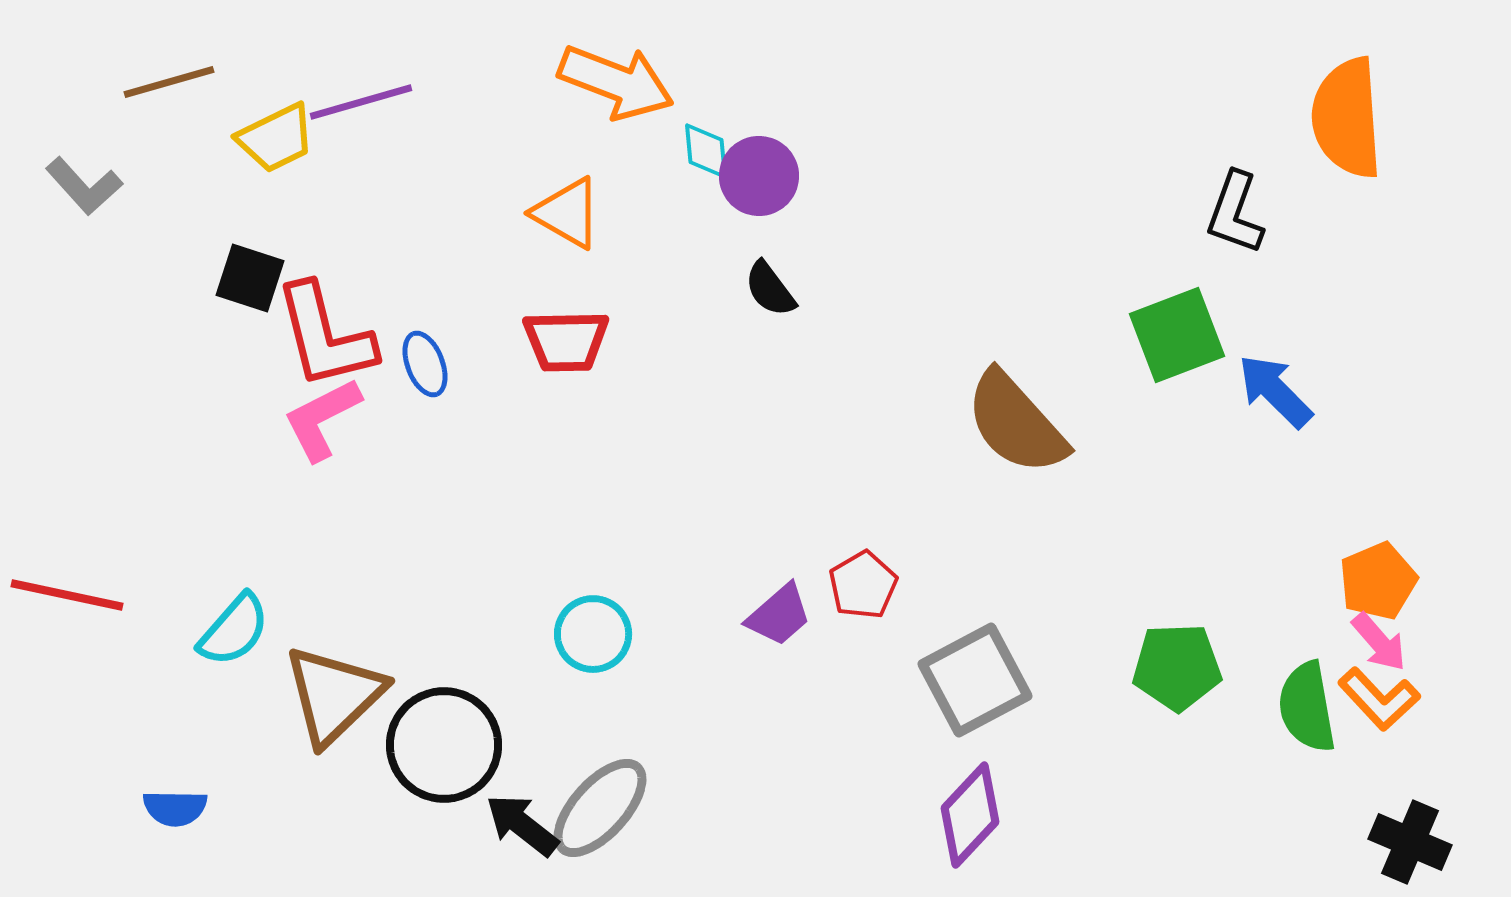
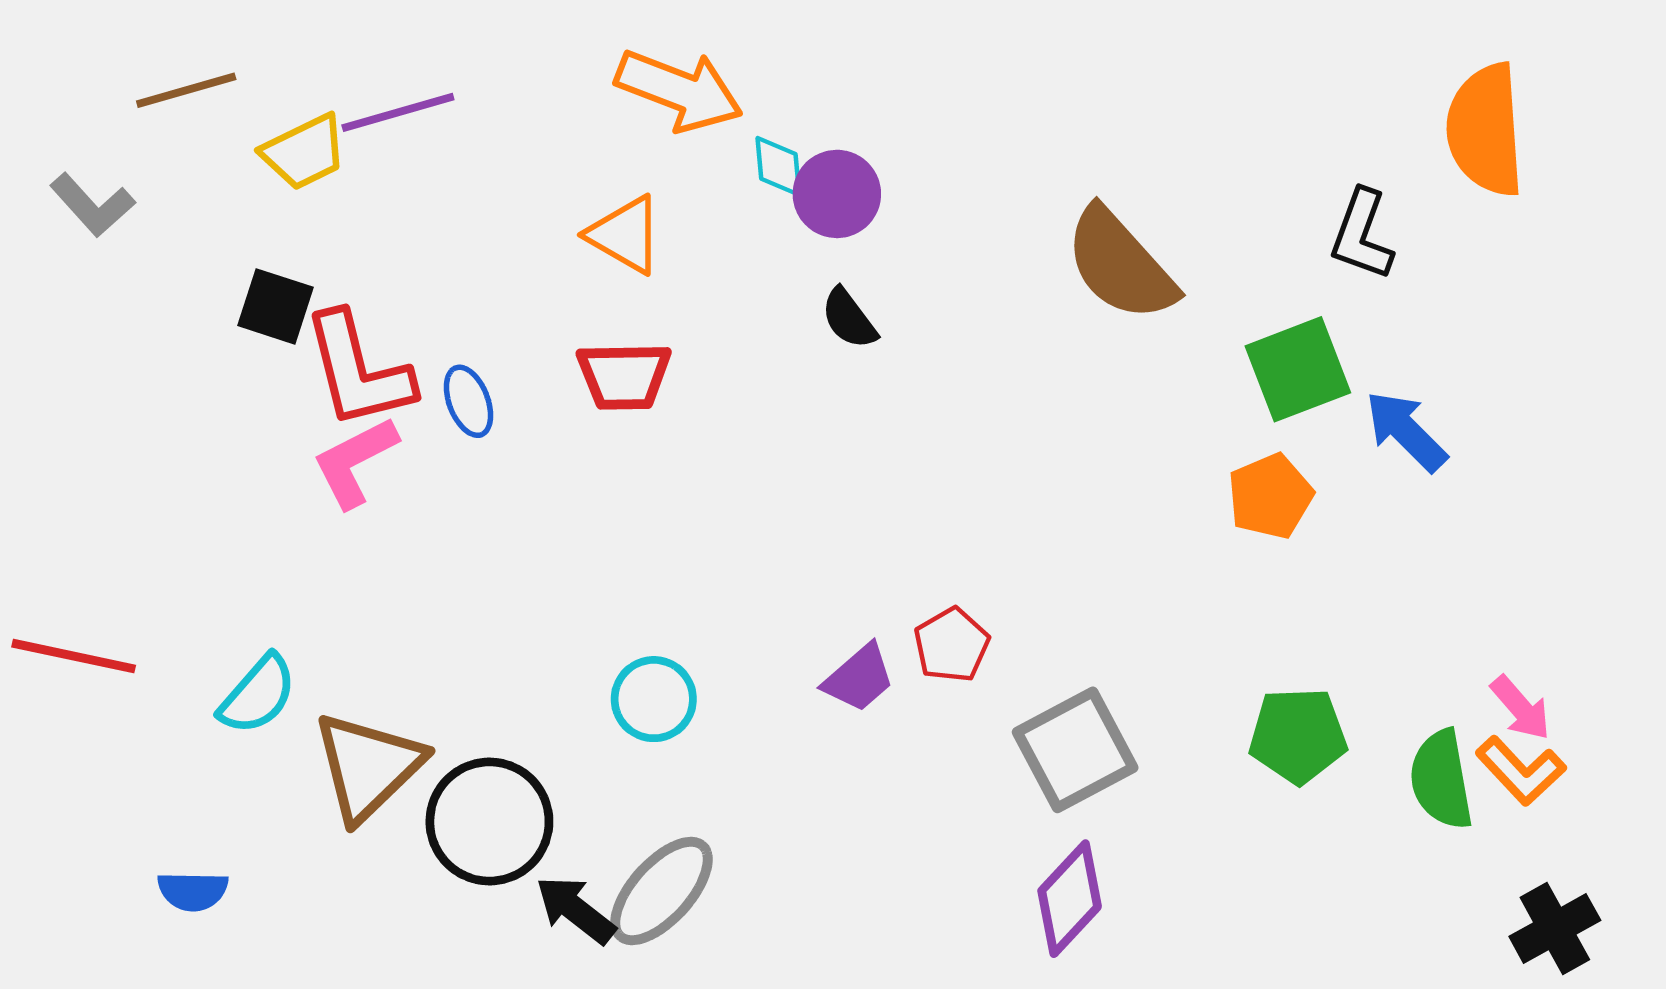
brown semicircle: (1016, 423) -> (1120, 265), moved
orange pentagon: (1378, 581) -> (1270, 496), moved
black cross: (1410, 842) -> (1555, 928), turned 38

